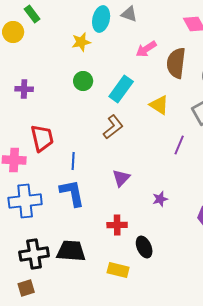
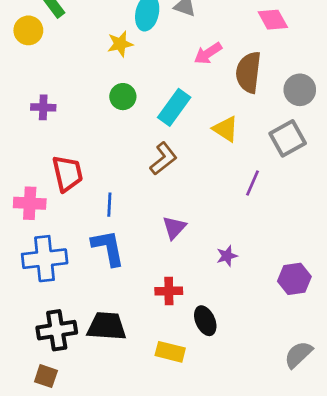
brown square: (26, 288) -> (46, 376), turned 36

